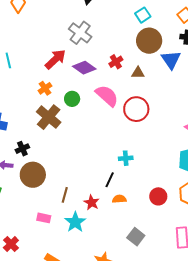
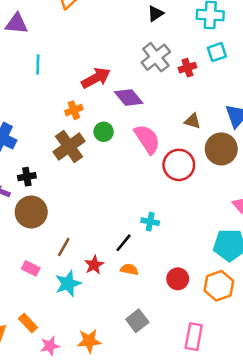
gray cross: (80, 33) -> (156, 57), moved
brown circle: (149, 41) -> (221, 149), moved
red cross: (116, 62) -> (187, 68), moved

